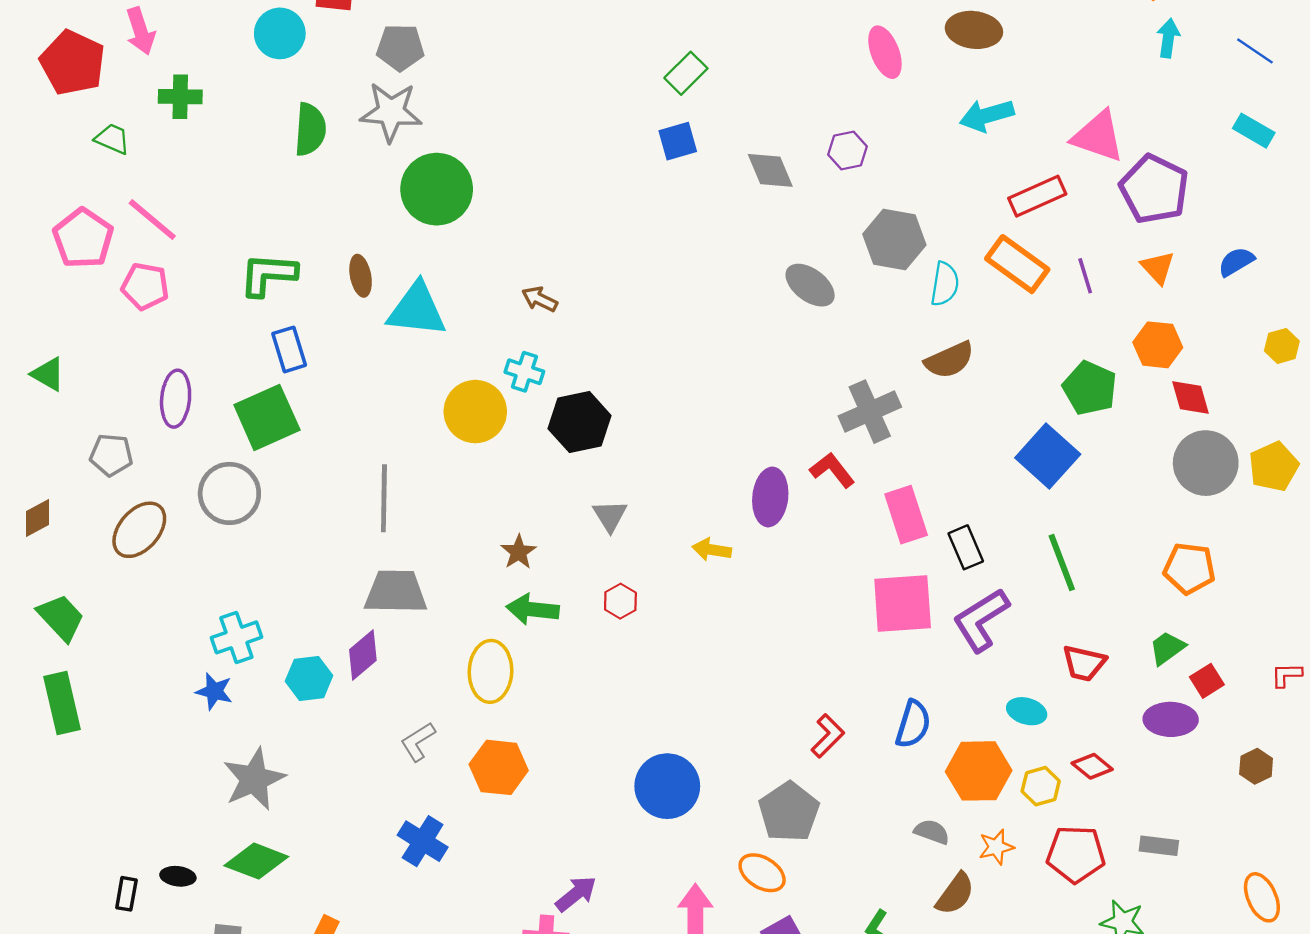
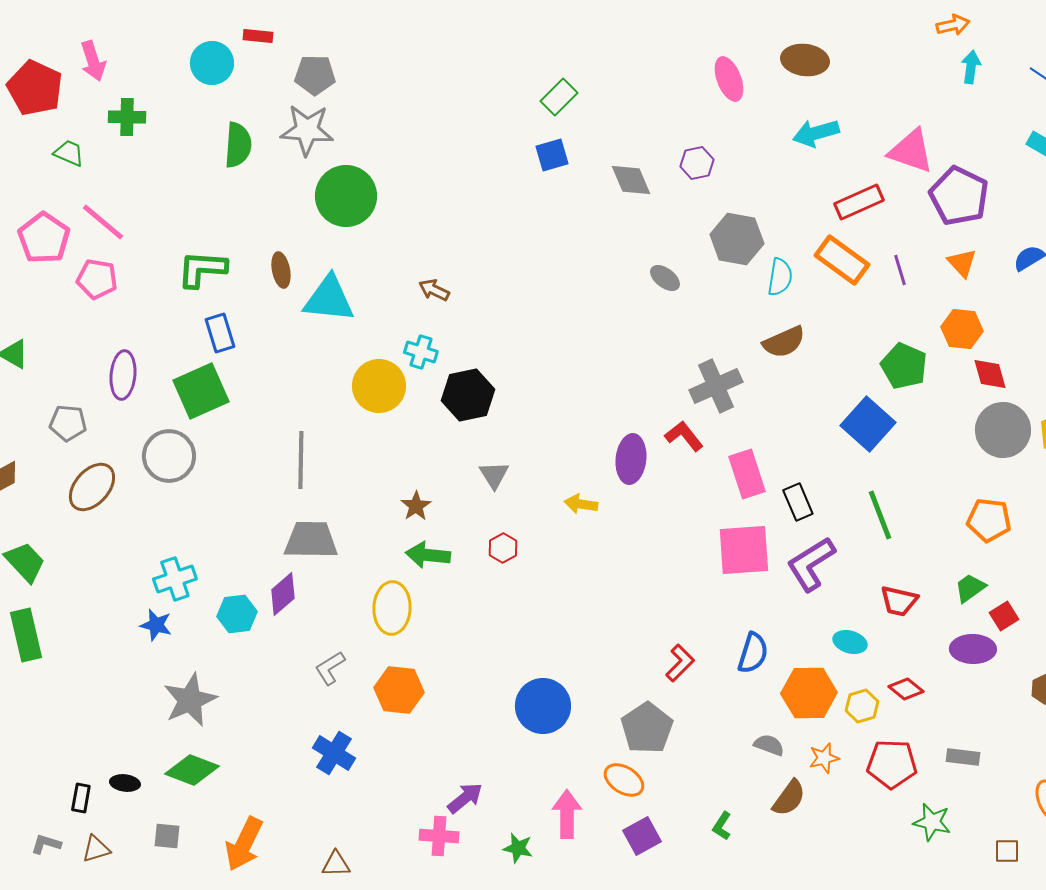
gray ellipse: (810, 285) -> (665, 278), size x0.7

